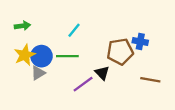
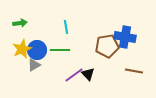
cyan line: (74, 30) -> (66, 27), turned -48
blue cross: (140, 42) -> (125, 37), size x1.5
black triangle: (102, 73) -> (88, 74), moved

